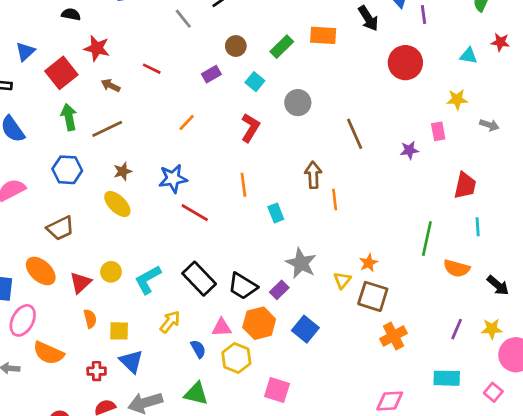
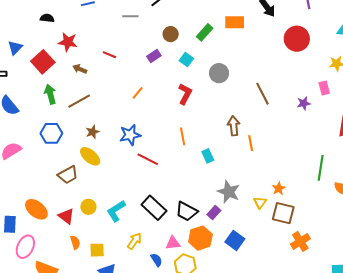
gray line: (183, 19) -> (130, 16), turned -49
brown trapezoid: (60, 228) -> (68, 175), moved
red triangle: (80, 283) -> (66, 216), turned -36

